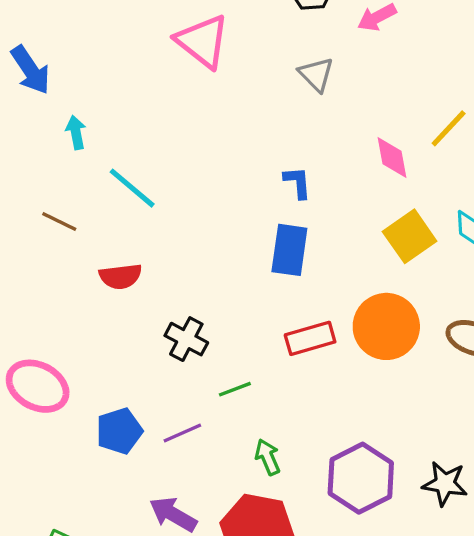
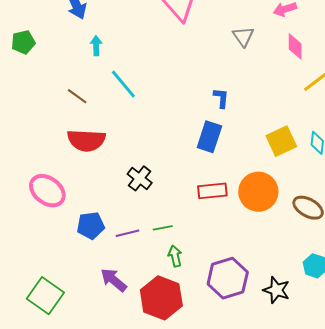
pink diamond: (392, 158) -> (295, 46), moved
red semicircle: (121, 276) -> (86, 140), moved, size x1.5
green line: (235, 389) -> (163, 228), moved

